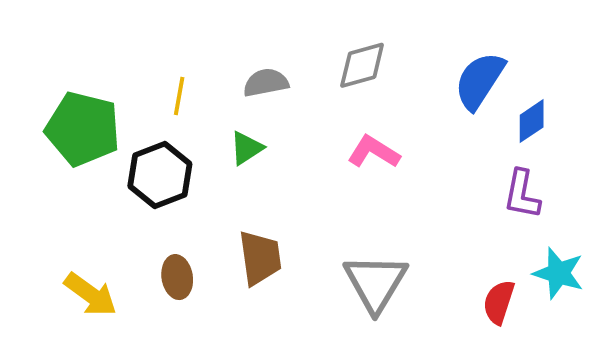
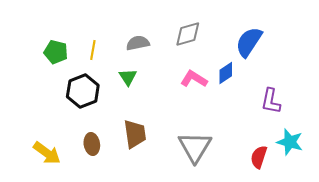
blue diamond: (532, 121) -> (226, 73), moved
green pentagon: (83, 129) -> (56, 52), moved, size x0.6
green triangle: (247, 148) -> (128, 77), turned -30

